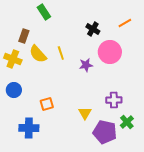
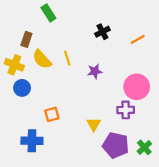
orange line: (125, 23) -> (138, 39), moved
black cross: (93, 29) -> (102, 32), turned 32
pink circle: (110, 52) -> (137, 87), moved
blue circle: (14, 90) -> (22, 88), moved
green cross: (127, 122) -> (144, 147), moved

